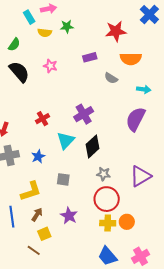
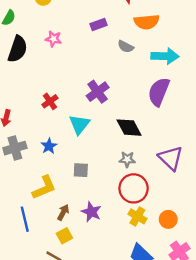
black semicircle: (19, 72) -> (18, 49), turned 65
cyan arrow: (144, 89) -> (165, 56), size x1.6
black diamond: (93, 146) -> (129, 128), moved, turned -70
purple triangle: (140, 176) -> (171, 158), turned -40
brown arrow: (37, 214) -> (63, 212), moved
orange circle: (127, 222) -> (168, 219), moved
yellow cross: (108, 223) -> (137, 216), turned 35

